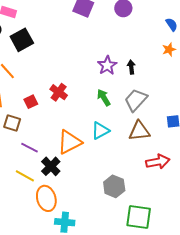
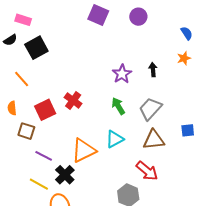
black arrow: (131, 67) -> (153, 70), moved
red square: (31, 102) -> (45, 110), size x1.5
red arrow: (158, 162) -> (147, 171), moved, turned 50

